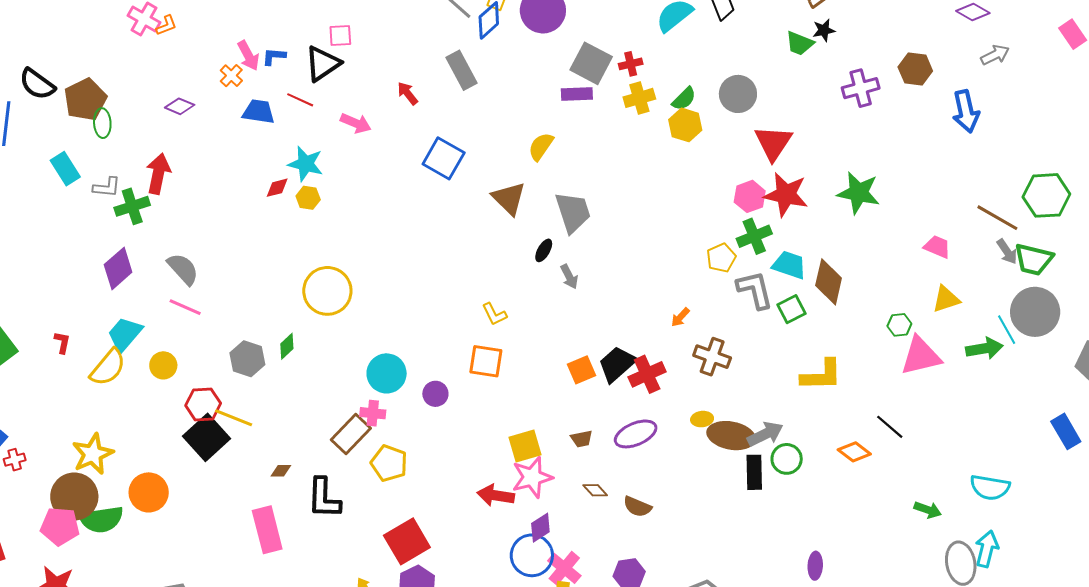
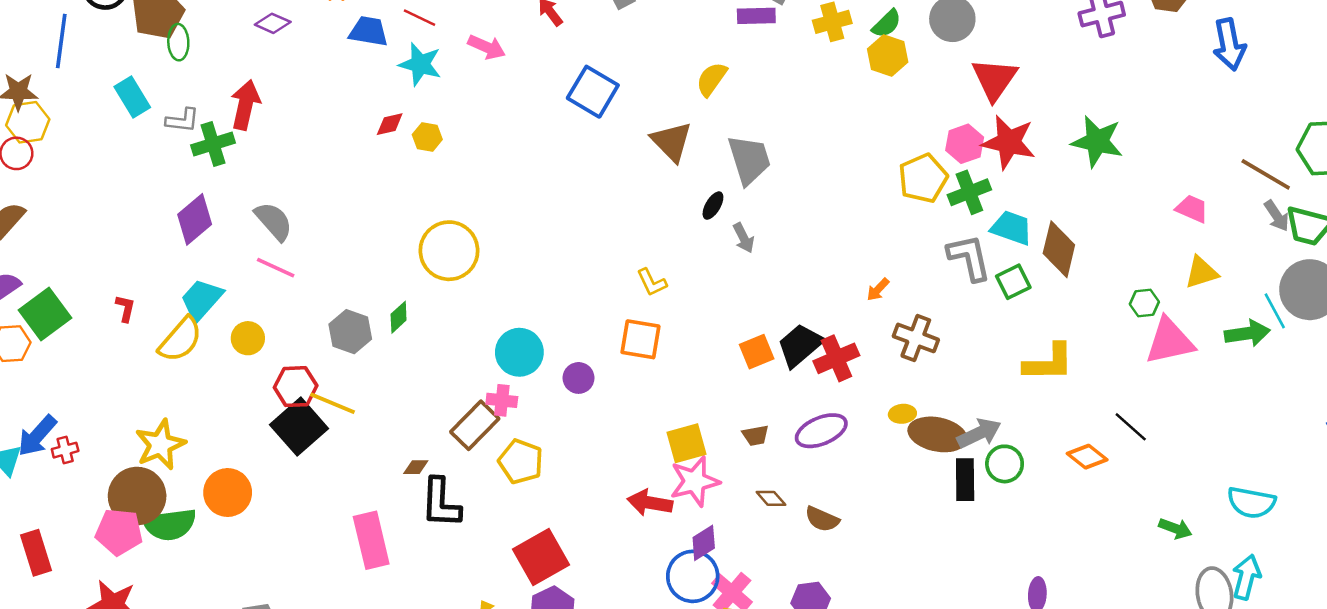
cyan star: (306, 164) -> (420, 64), moved
yellow pentagon: (721, 258) -> (923, 178), moved, size x1.4
brown diamond: (281, 471) -> (416, 467), moved

